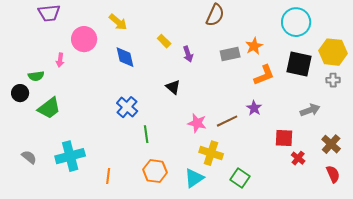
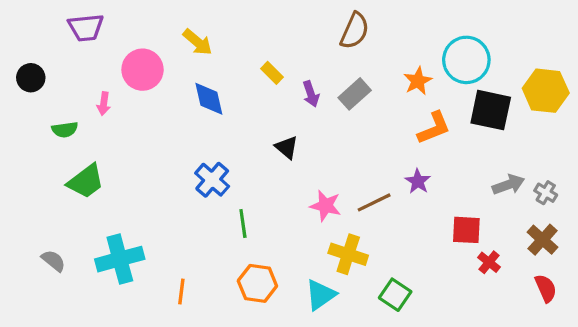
cyan circle: (296, 22) -> (466, 60), moved
gray rectangle: (230, 54) -> (355, 94), moved, turned -30
gray cross: (333, 80) -> (546, 193), moved, turned 32
black circle: (20, 93) -> (31, 78), moved

